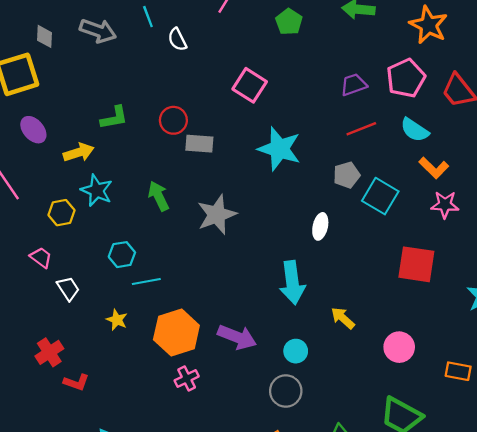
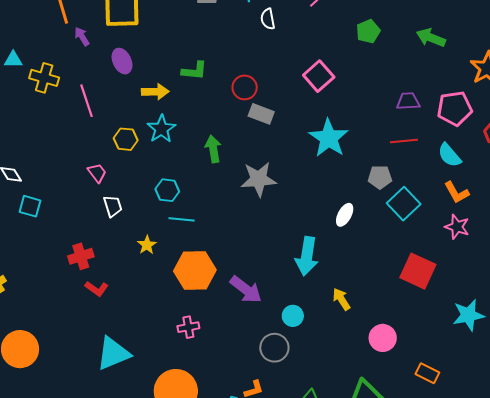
pink cross: (187, 378) -> (188, 327), moved

